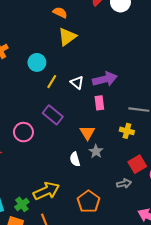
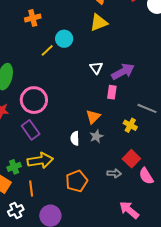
purple arrow: (105, 79) -> (123, 72), turned -30
yellow line: (52, 82) -> (47, 50), moved
purple rectangle: (53, 115) -> (31, 130), moved
pink circle: (23, 132) -> (34, 100), size x1.4
red square: (137, 164) -> (131, 159), turned -30

